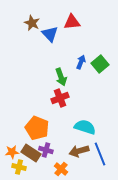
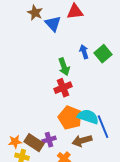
blue arrow: (81, 62) -> (84, 52), turned -40
orange pentagon: (37, 128) -> (70, 118), moved
purple cross: (46, 150) -> (49, 140), turned -32
blue line: (100, 154) -> (103, 127), moved

